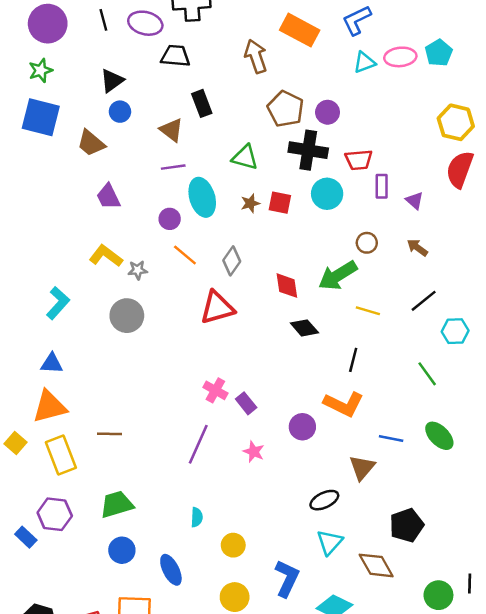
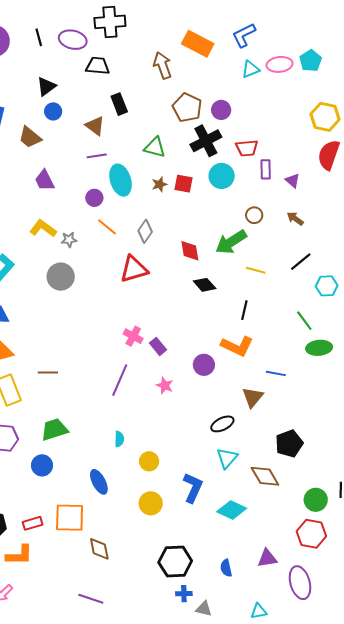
black cross: (308, 150) -> (206, 141), turned -36
green ellipse: (439, 436) -> (319, 348), moved, turned -50
blue circle: (122, 550) -> (42, 465), moved

